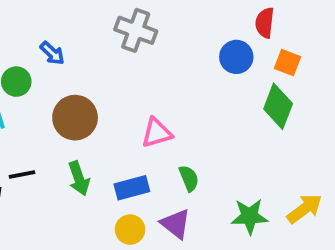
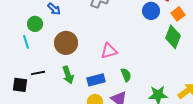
orange square: (288, 63) -> (178, 14), turned 32

